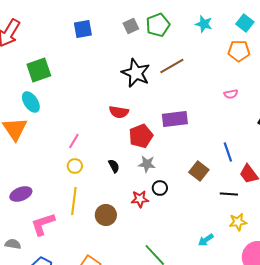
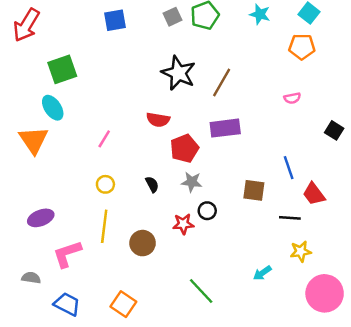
brown line: (172, 66) -> (222, 83), moved, turned -30
pink line: (74, 141) -> (104, 139), moved
brown square: (199, 171) -> (254, 190), turned -30

